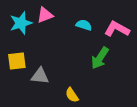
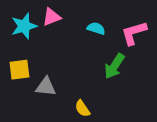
pink L-shape: (117, 29) -> (134, 33), turned -45

